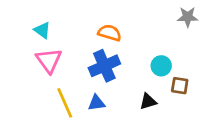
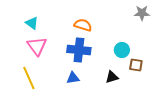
blue cross: (104, 66) -> (79, 50), turned 30
yellow line: (65, 103) -> (29, 78), moved

